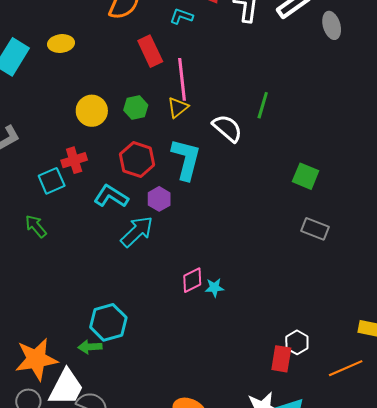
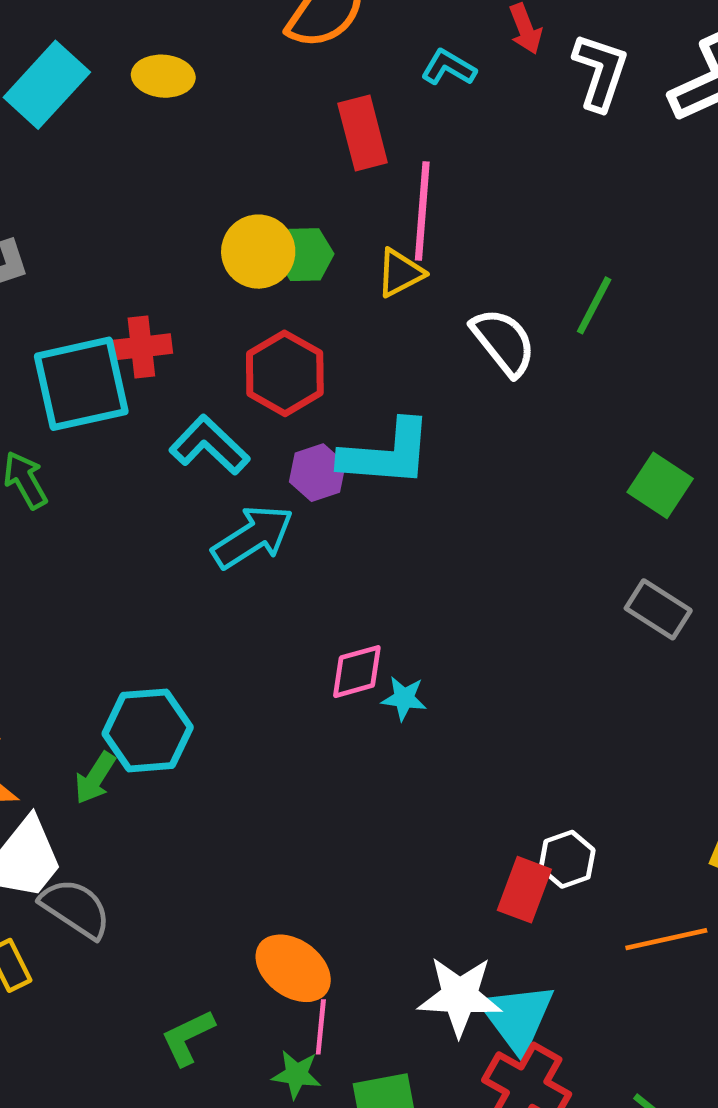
yellow circle: (92, 111) -> (258, 252), moved
cyan L-shape: (186, 159) -> (386, 454), moved, turned 69
cyan square: (52, 181) -> (81, 384), size x1.6
green arrow: (90, 347) -> (95, 778), turned -65

